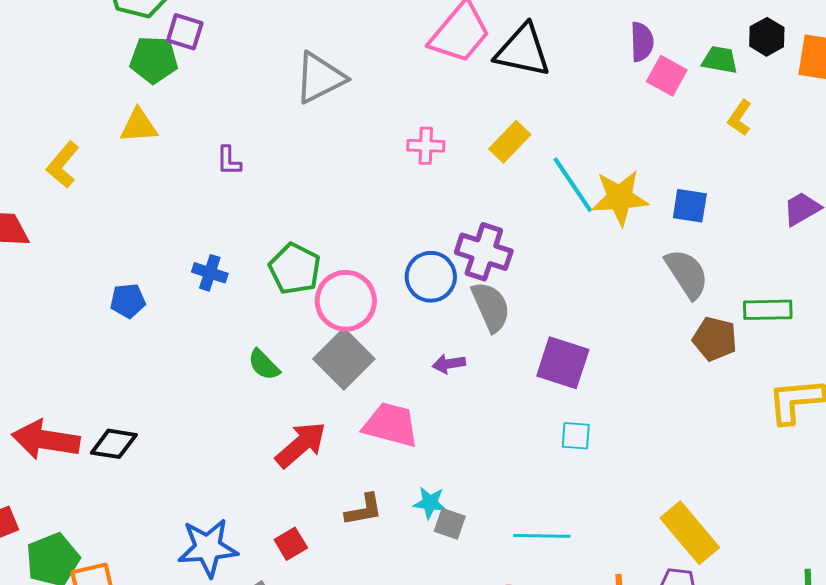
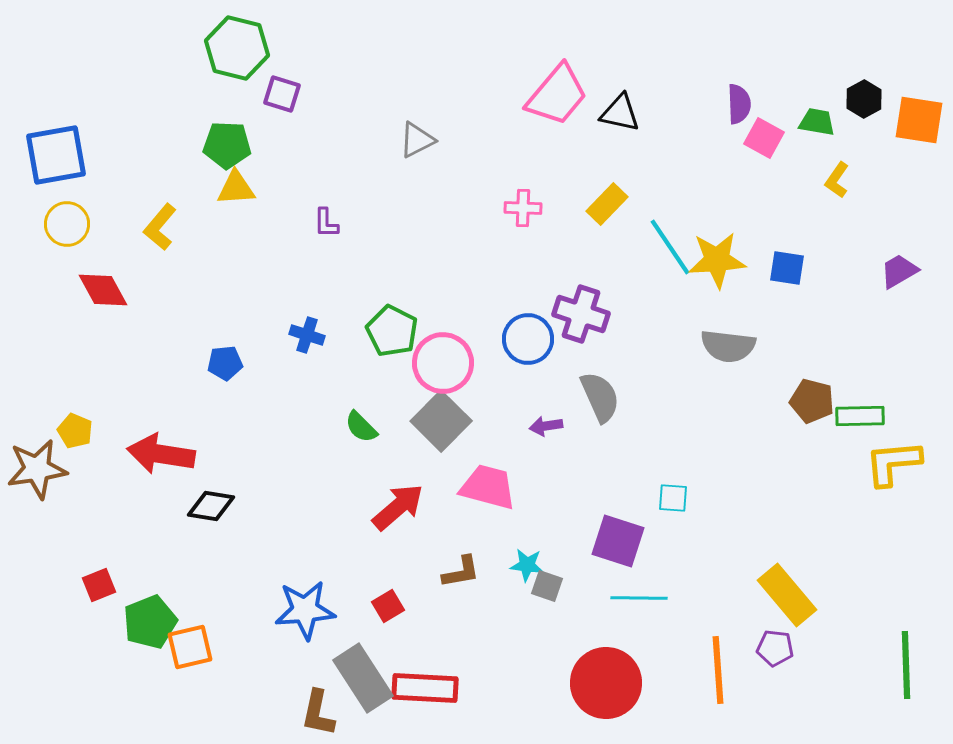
black triangle: (523, 51) -> (620, 113), size x0.7
green pentagon: (154, 60) -> (227, 145), moved
gray triangle: (320, 78) -> (417, 140), size x0.7
gray semicircle: (687, 274) -> (728, 346), moved, turned 130
gray semicircle: (491, 307) -> (600, 397), moved
green rectangle: (768, 310) -> (860, 416), moved
purple square: (563, 363) -> (618, 541), moved
red arrow: (46, 440) -> (161, 454), moved

